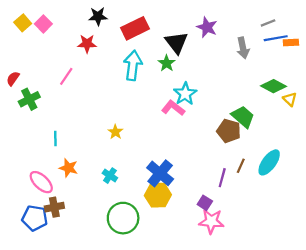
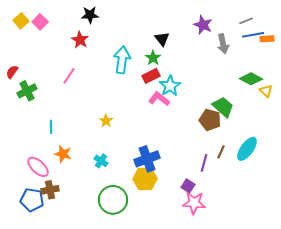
purple star: (207, 27) -> (203, 25), moved
red rectangle: (135, 28) -> (151, 76), moved, size x0.7
black triangle: (176, 43) -> (162, 39), size x0.7
red star: (87, 44) -> (80, 40), turned 30
pink line: (66, 76) -> (69, 76), moved
blue cross: (160, 173) -> (147, 159), turned 30

